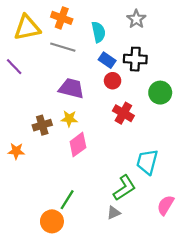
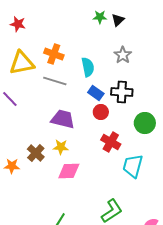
brown cross: (42, 125) -> (36, 153), turned -30
pink diamond: (78, 145) -> (69, 171), turned 35
orange star: (16, 151) -> (12, 166), moved
cyan trapezoid: (147, 162) -> (133, 166), moved

